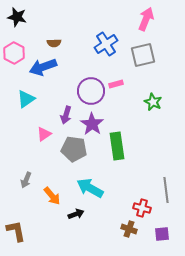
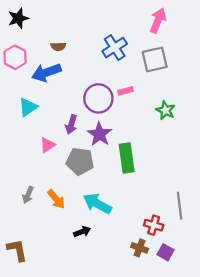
black star: (17, 17) -> (18, 18), turned -30
orange arrow: (52, 196) -> (56, 199), moved
purple square: (162, 234) -> (166, 252), moved, turned 35

